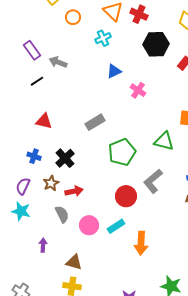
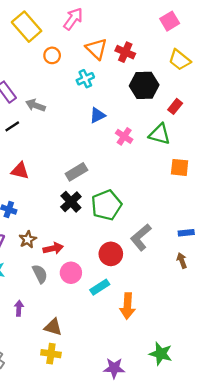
green triangle: (164, 141) -> (160, 134), moved
black cross: (65, 158) -> (71, 202), moved
pink circle: (89, 225) -> (71, 273), moved

